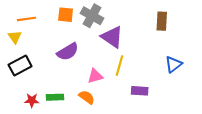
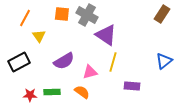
orange line: (26, 19) -> (25, 18), turned -54
brown rectangle: (162, 21) -> (162, 14), moved, turned 30
yellow triangle: (15, 37) -> (39, 36), moved
purple semicircle: (68, 52) -> (64, 61), moved

